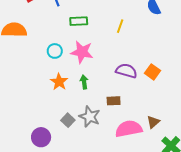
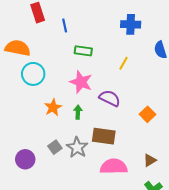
cyan circle: (55, 51) -> (33, 74), moved, size x1.5
purple semicircle: (126, 71) -> (110, 98), moved
brown rectangle: (114, 101) -> (104, 136), size x1.6
brown triangle: (153, 122) -> (150, 160), moved

